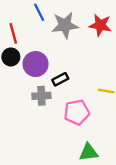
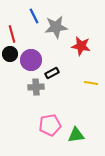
red star: (100, 25) -> (81, 46), moved
pink pentagon: (77, 112) -> (50, 125), moved

